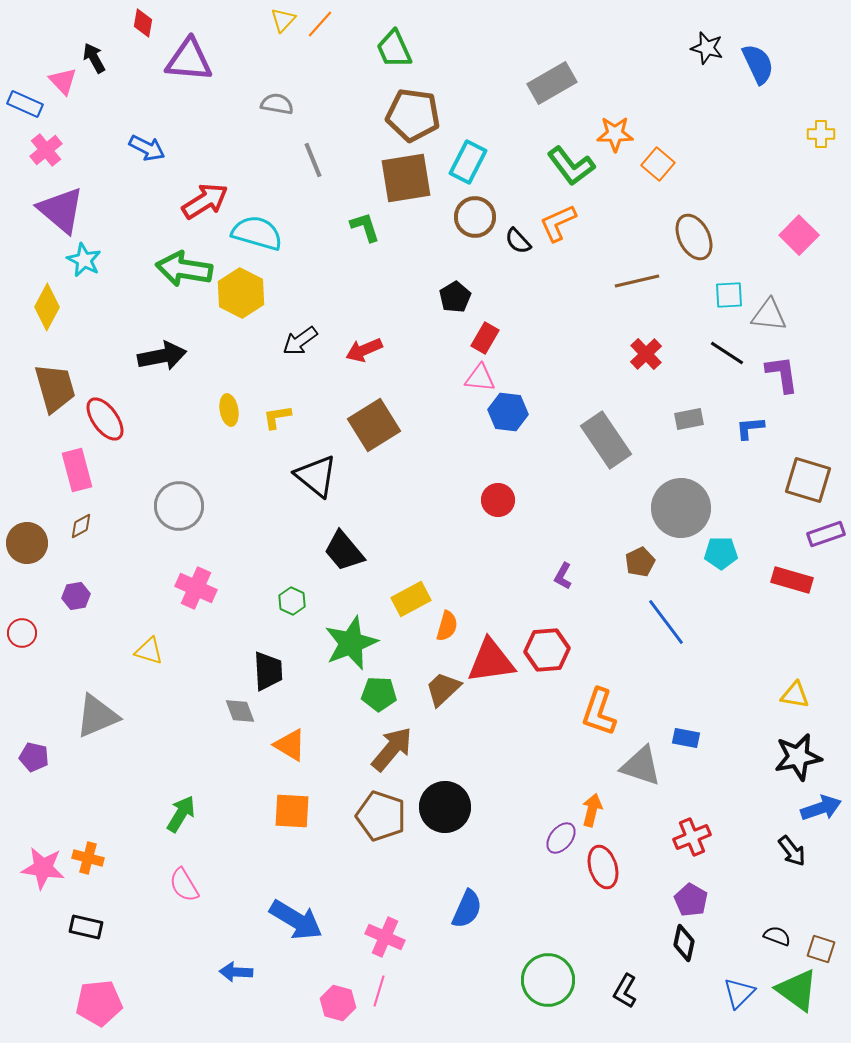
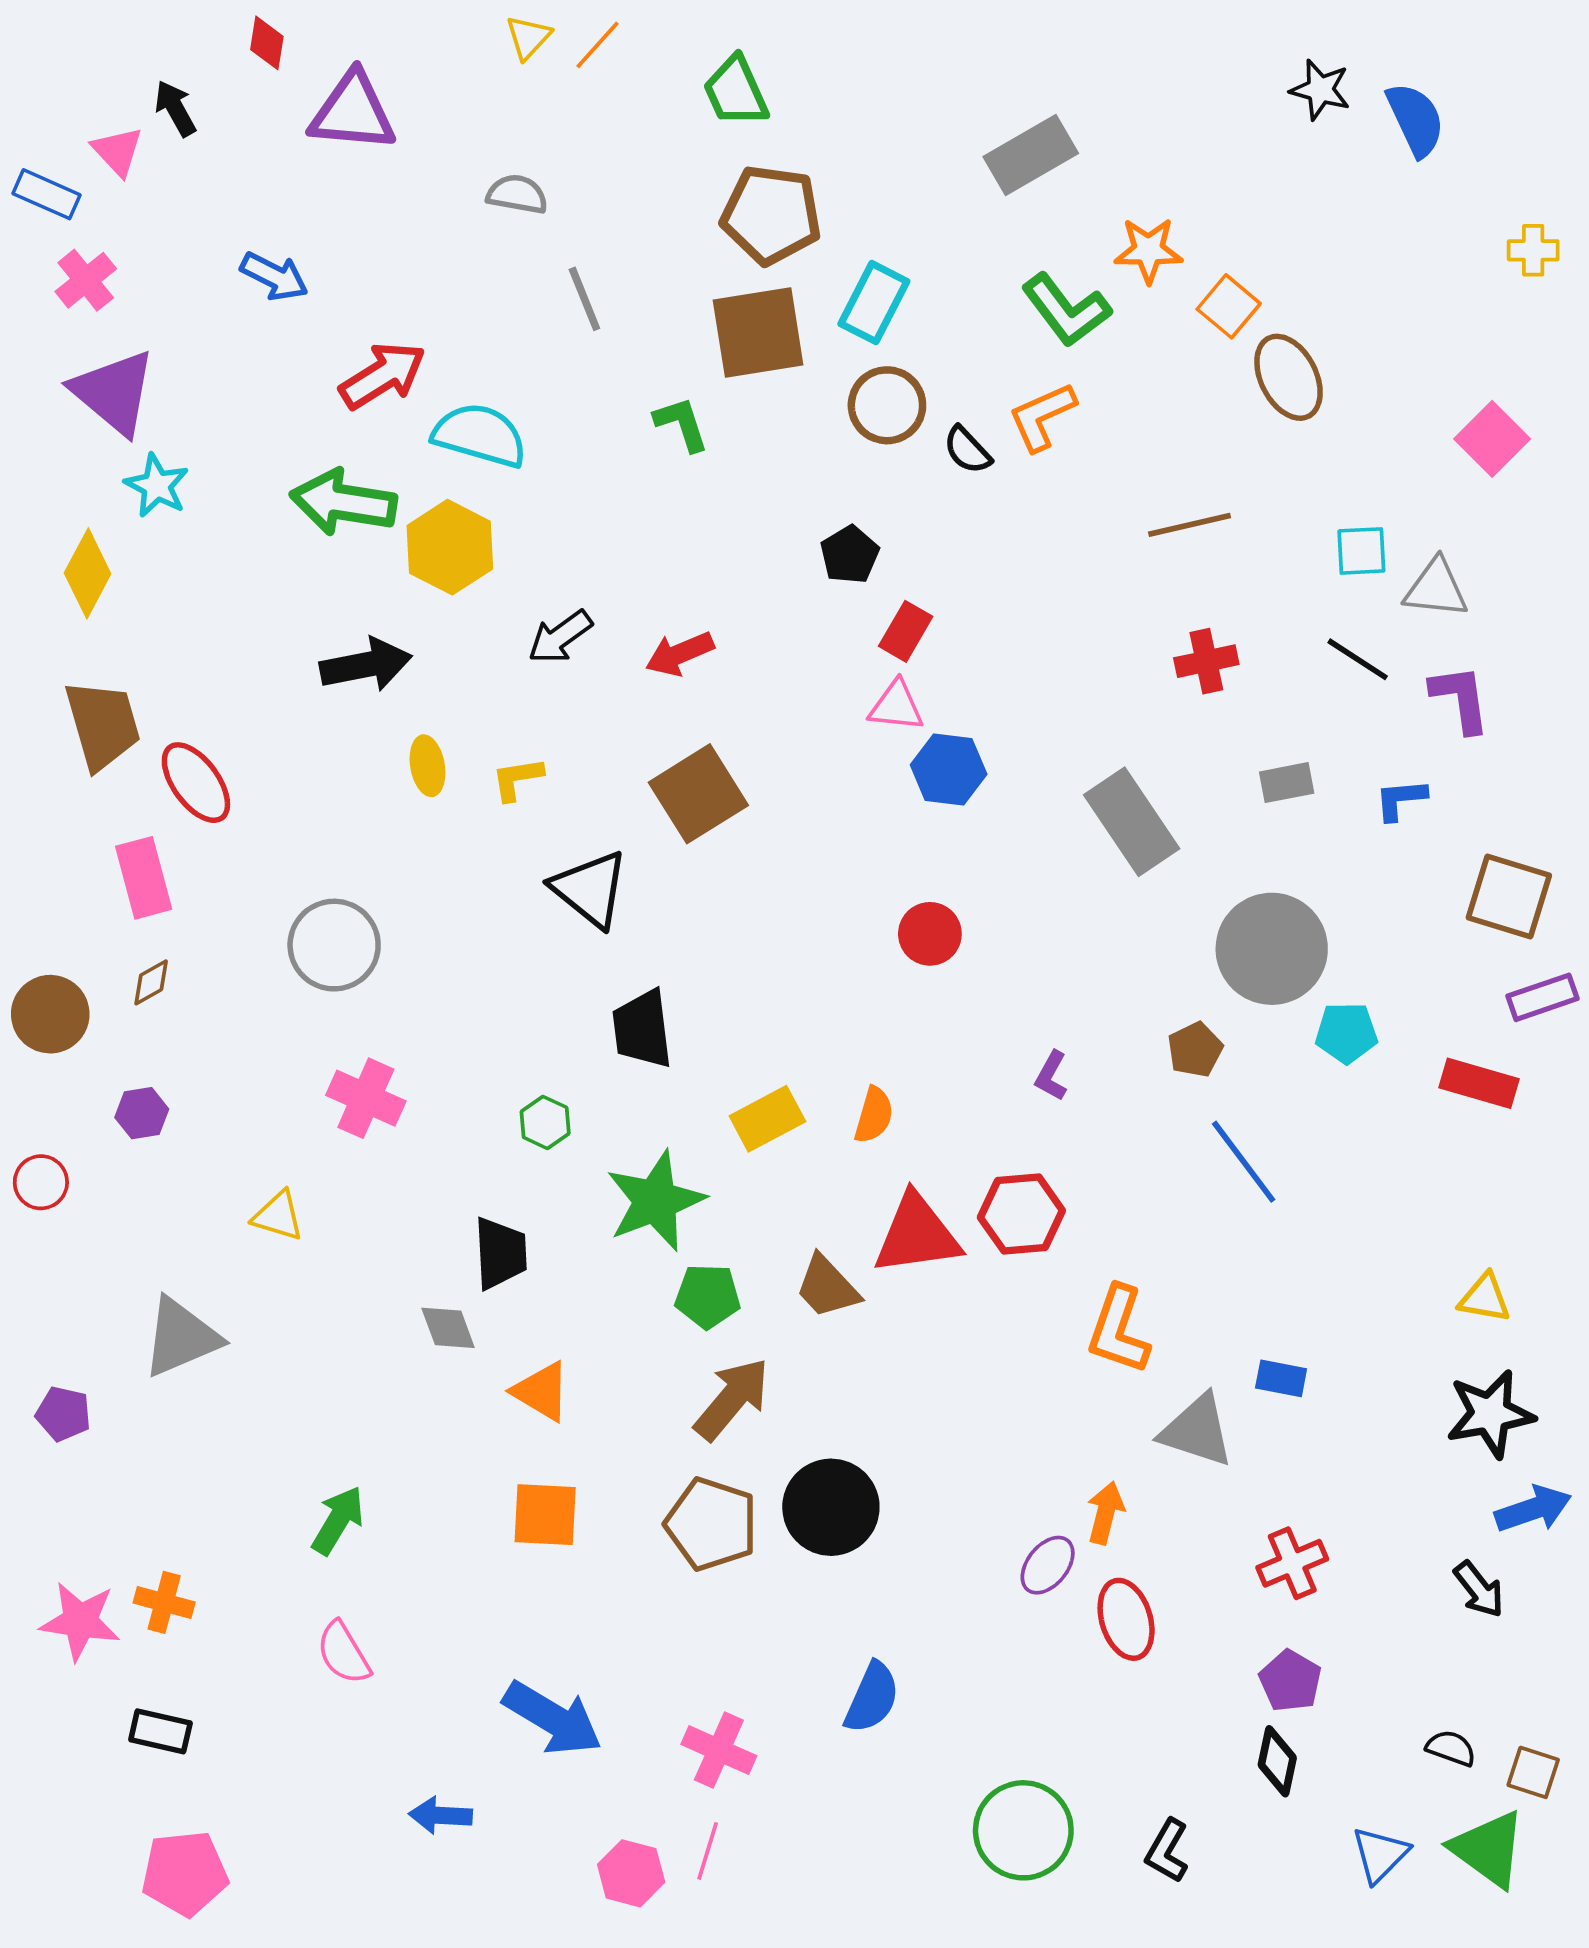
brown ellipse: (694, 237) -> (1289, 377), moved
red cross: (646, 354) -> (1206, 661), turned 32
black arrow: (162, 356) -> (366, 665), moved
black trapezoid: (344, 551) -> (642, 1029), turned 33
orange semicircle: (447, 626) -> (874, 1115), moved
brown trapezoid: (443, 689) -> (827, 1287), turned -90

